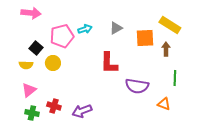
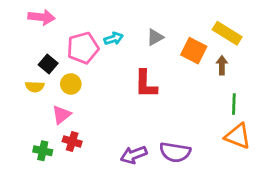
orange square: (145, 38) -> (194, 51), turned 30
purple semicircle: (137, 86) -> (175, 152), moved
pink triangle: (29, 90) -> (61, 115), moved
orange triangle: (164, 104) -> (238, 136), moved, size x1.5
purple arrow: (82, 111) -> (134, 155), moved

